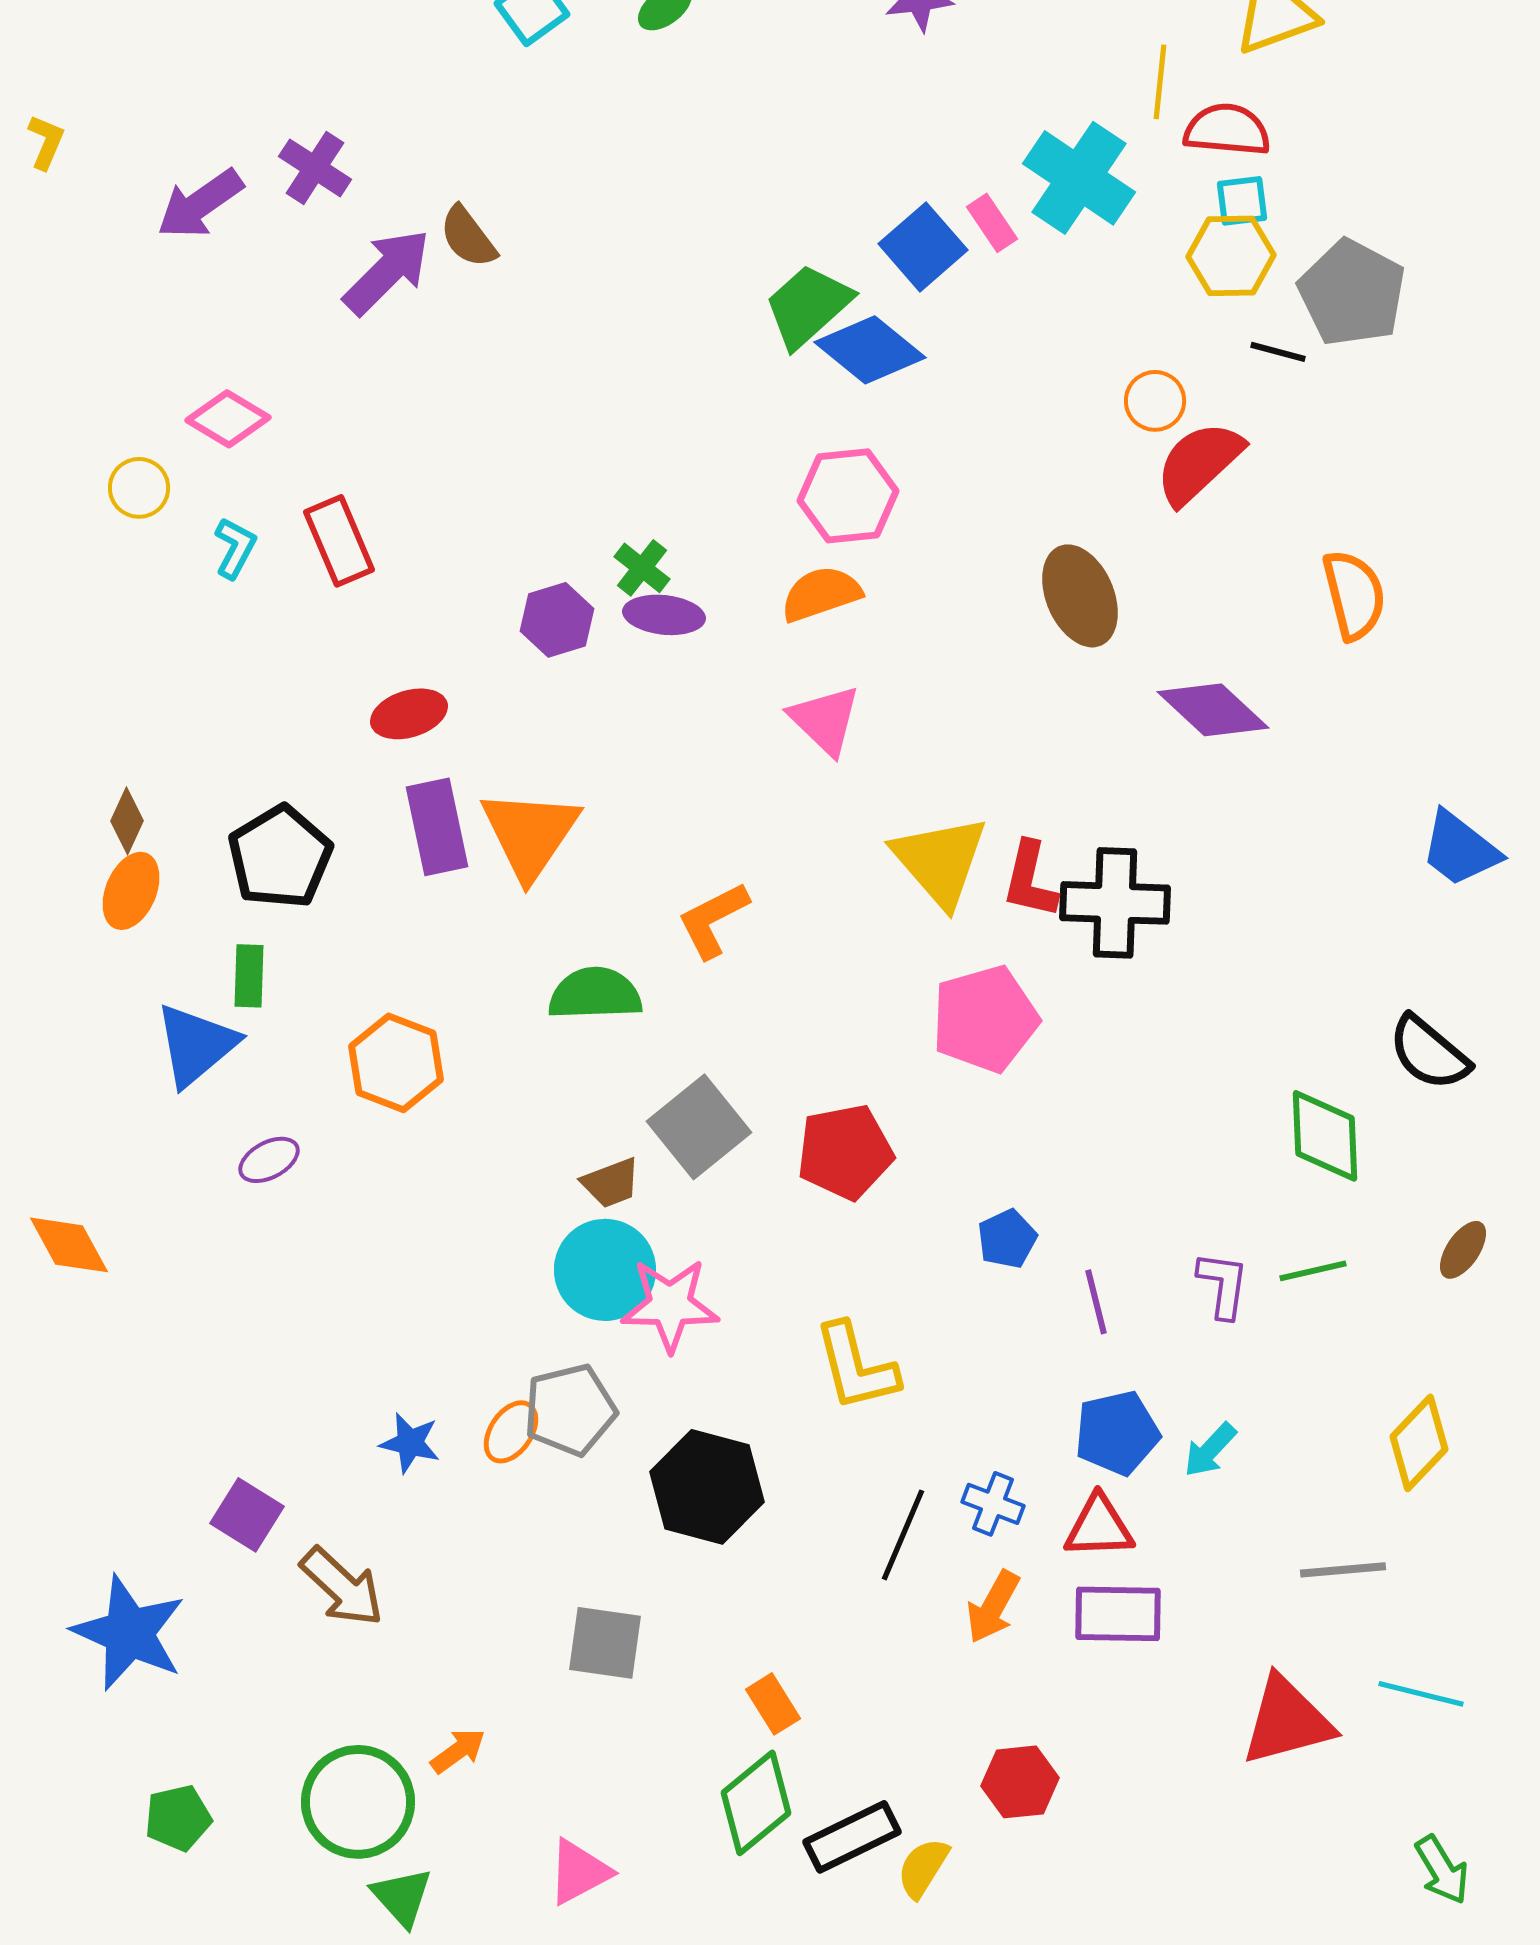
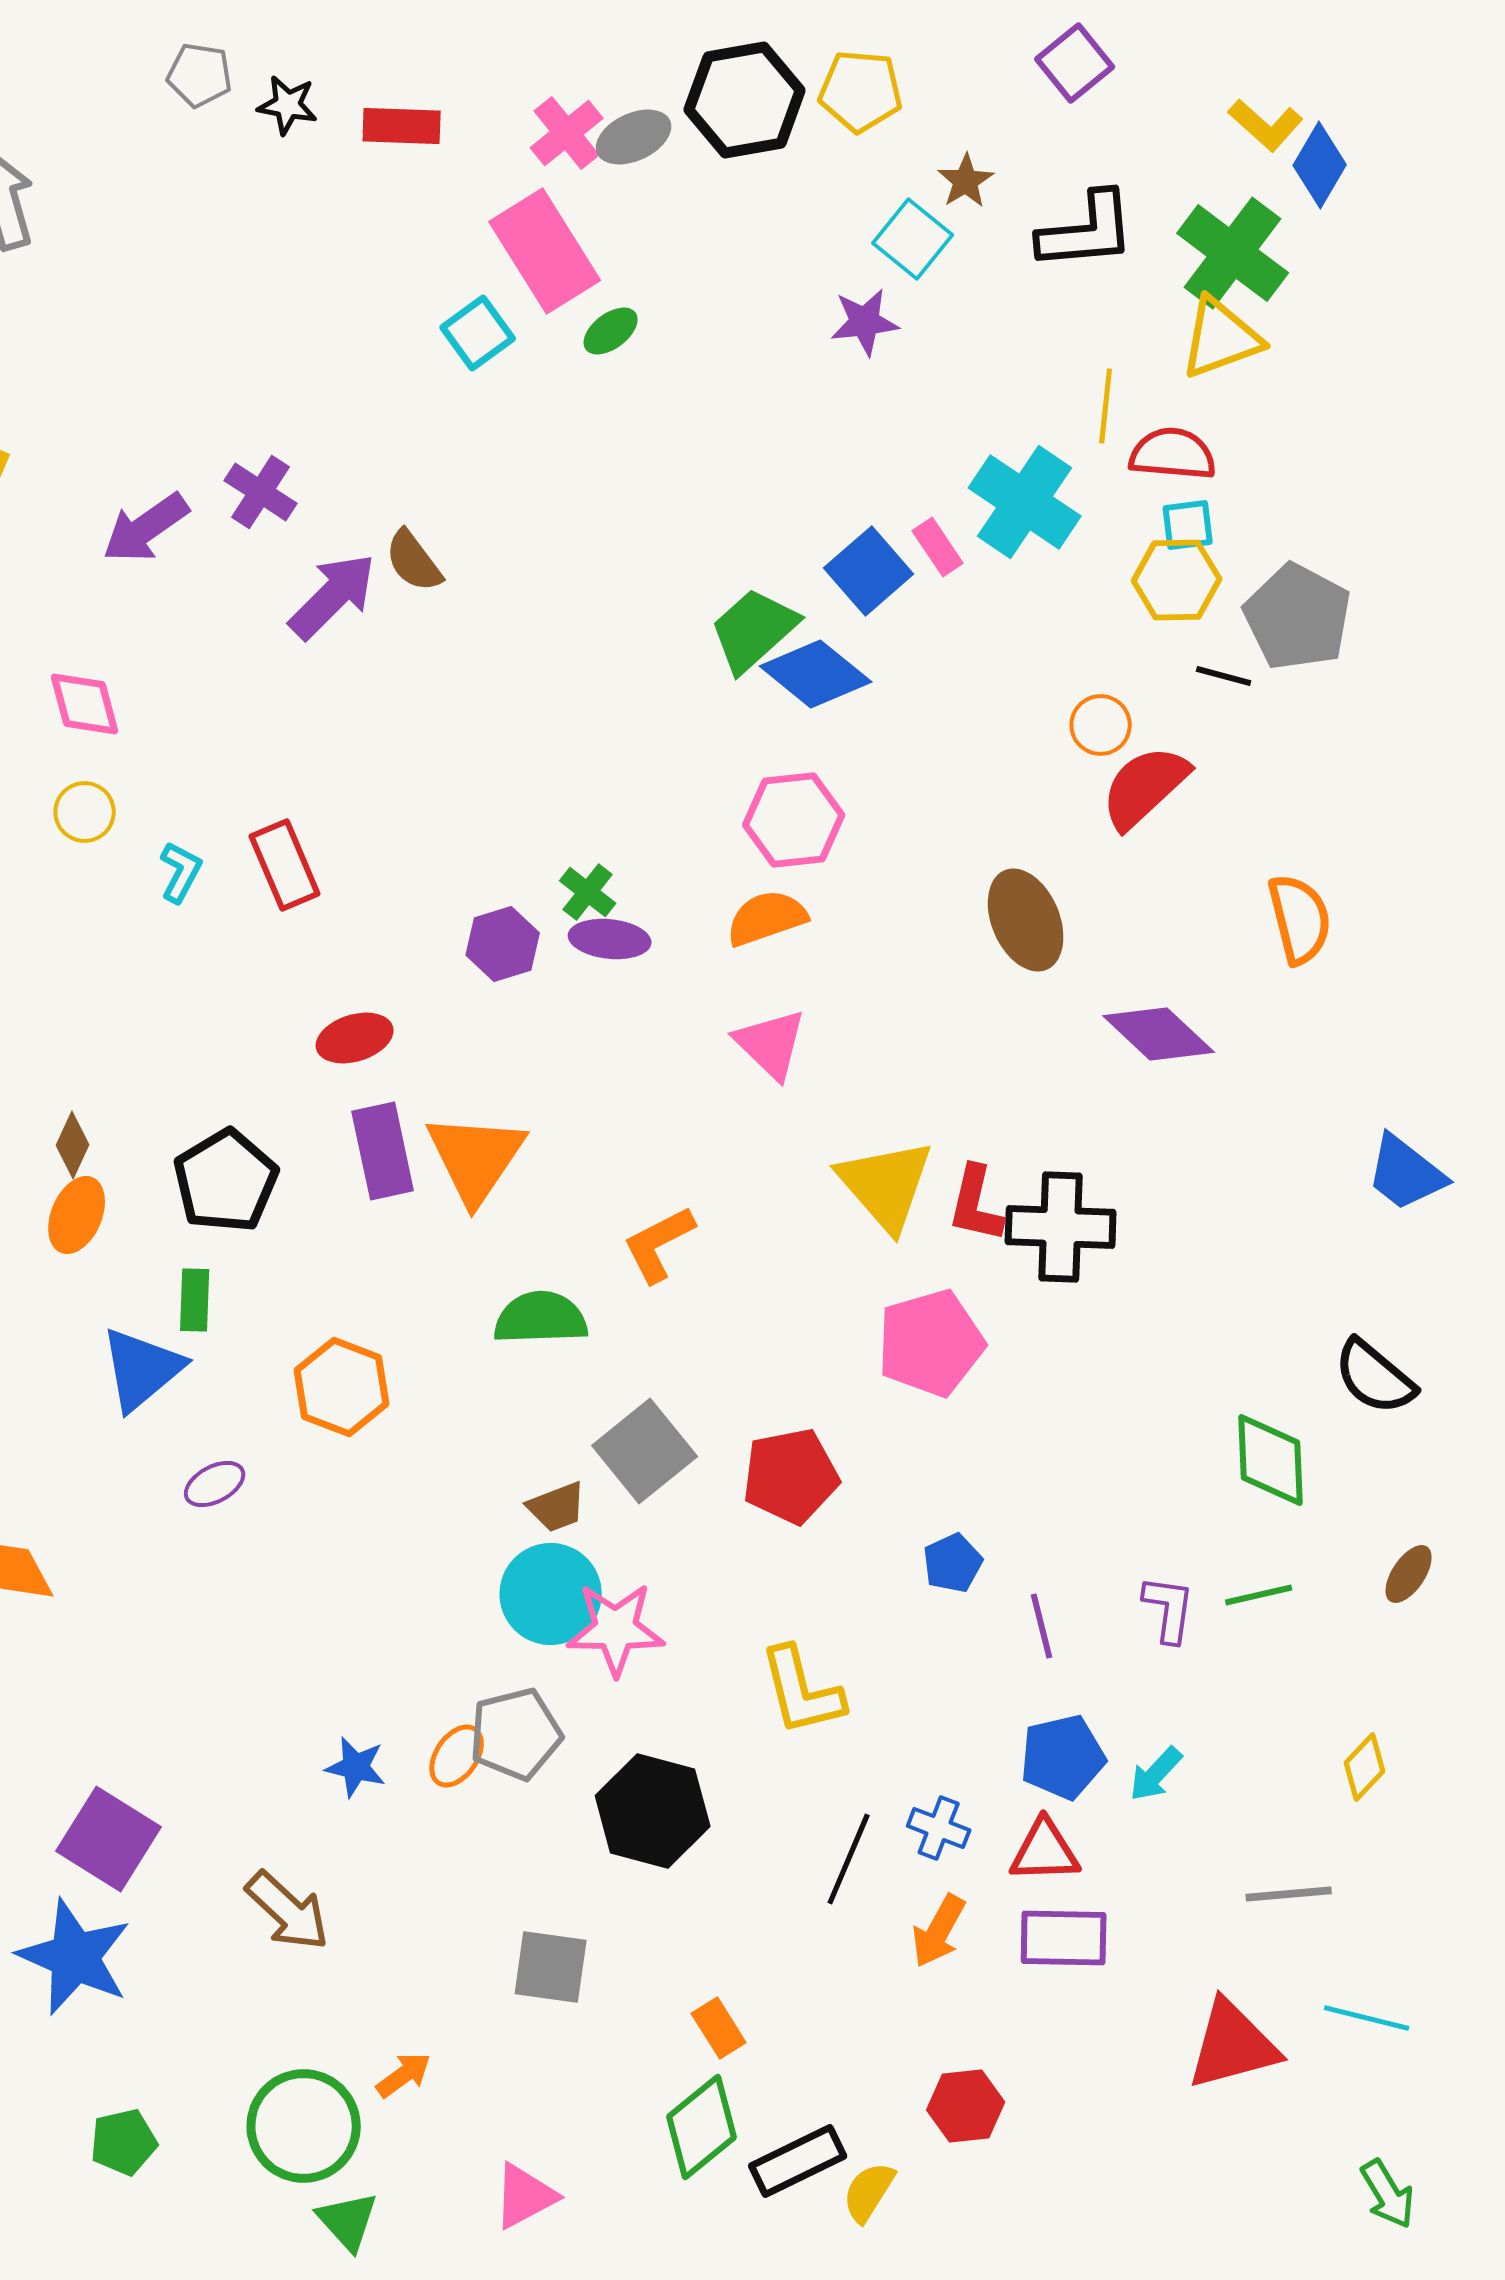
pink diamond: (228, 419) -> (85, 704), moved, turned 44
yellow diamond: (1419, 1443) -> (1365, 1767), size x0.7
purple square: (247, 1515) -> (109, 1839), moved, size x1.4

